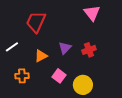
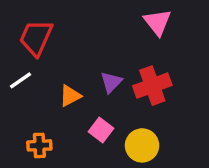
red trapezoid: (36, 22) -> (36, 38), moved
red cross: (89, 50) -> (152, 86), size x1.5
orange cross: (22, 76) -> (39, 145), moved

